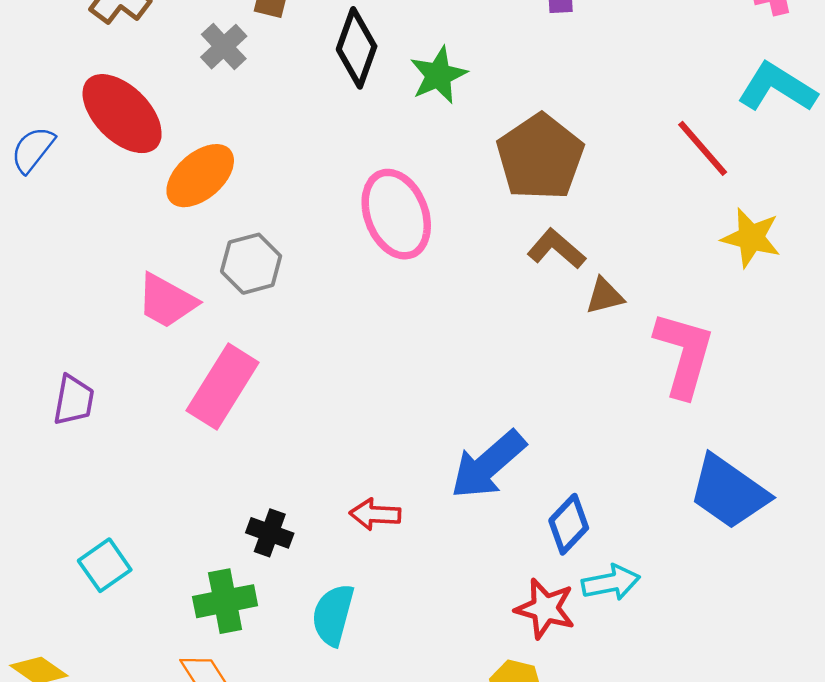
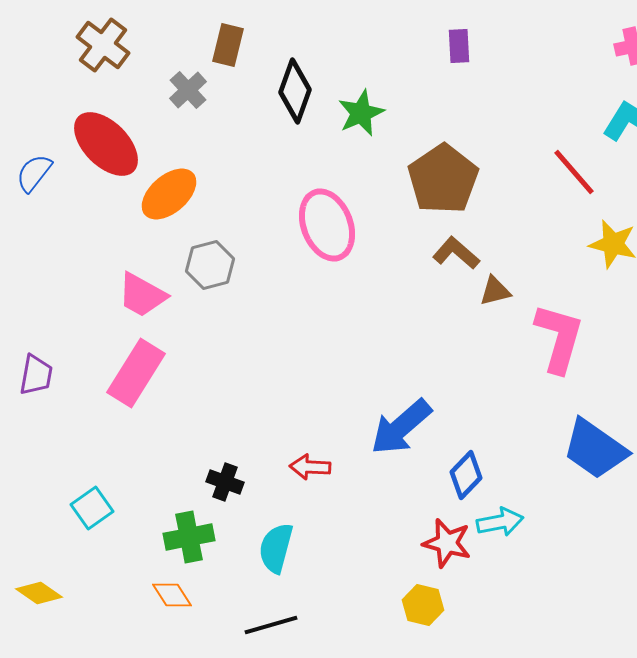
pink rectangle: (223, 387) -> (136, 373), moved
purple trapezoid: (74, 400) -> (36, 375), moved

